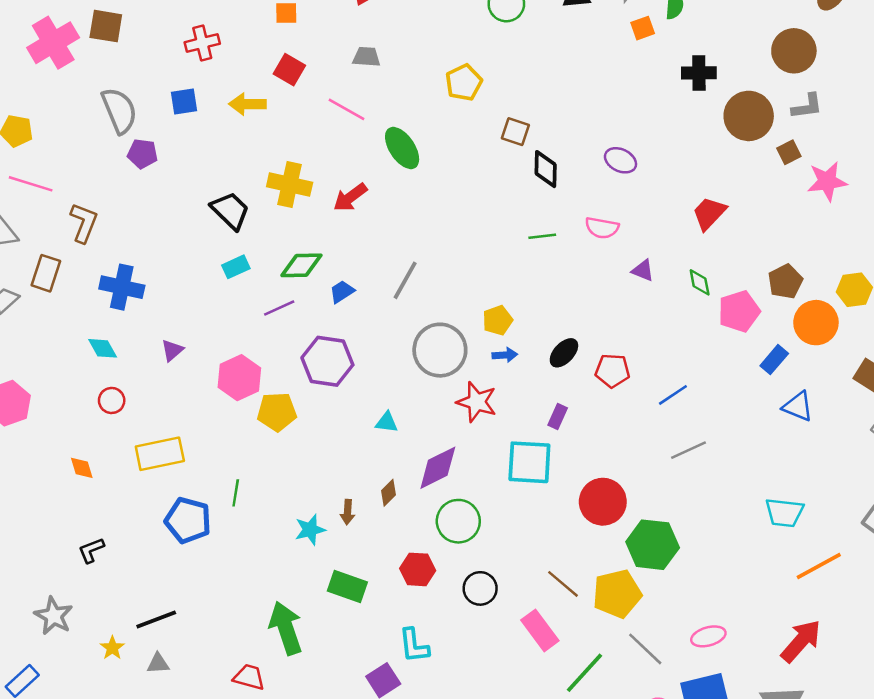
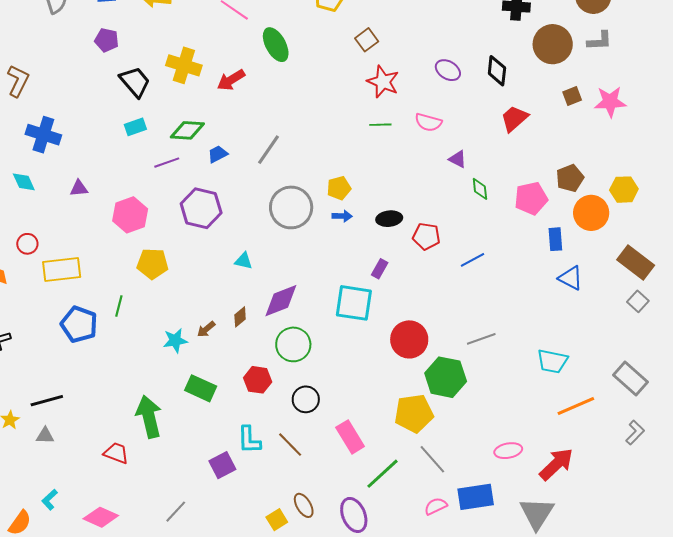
brown square: (515, 132) -> (367, 40), turned 30
brown square: (789, 152) -> (572, 96), moved
purple pentagon: (143, 154) -> (107, 40), moved
black diamond: (546, 169) -> (497, 71), moved
green diamond: (700, 282) -> (480, 189), moved
purple triangle: (172, 350) -> (79, 188), turned 30
black ellipse: (564, 353) -> (389, 219), turned 35
blue rectangle: (774, 360) -> (555, 239), turned -50
red circle: (112, 400) -> (27, 244), moved
red star: (477, 402) -> (383, 82), moved
yellow pentagon: (277, 412) -> (153, 264), moved
gray line: (689, 450) -> (481, 339), moved
brown arrow: (348, 512) -> (206, 329), turned 42
brown line: (563, 584) -> (290, 445), moved
pink ellipse: (708, 636) -> (508, 451), moved

